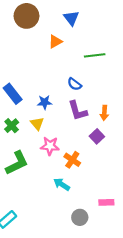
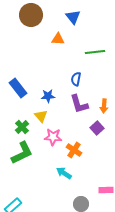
orange triangle: (55, 42) -> (58, 39), turned 32
blue semicircle: (74, 84) -> (76, 79), turned 64
green cross: (12, 126) -> (22, 127), moved

